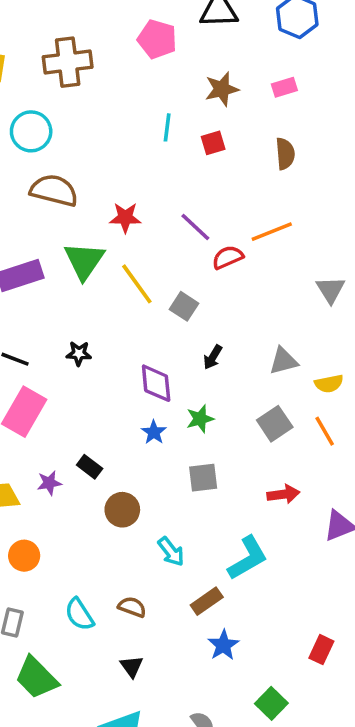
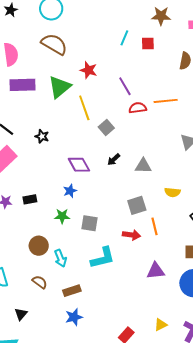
cyan line: (167, 127) -> (124, 38), moved
gray triangle: (284, 361) -> (143, 166), moved
purple diamond: (156, 383) -> (79, 165), turned -40
green star: (200, 419) -> (62, 216), moved
orange line: (325, 431) -> (155, 226), moved
black rectangle: (90, 467) -> (30, 199), turned -64
red arrow: (283, 494) -> (131, 235), moved
brown circle: (122, 510) -> (39, 246), moved
cyan L-shape: (248, 558) -> (103, 258), moved
brown semicircle: (132, 607) -> (40, 282), moved

